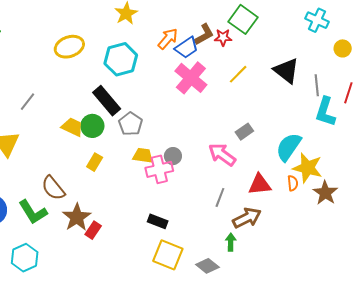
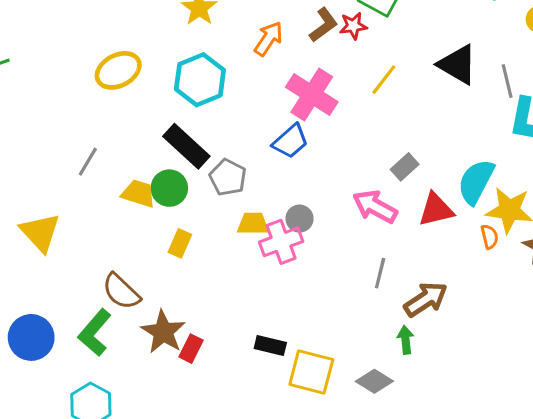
blue trapezoid: (186, 48) -> (290, 141), moved
gray line: (28, 102) -> (88, 162), moved
red triangle: (260, 184) -> (436, 210), moved
green L-shape: (33, 212) -> (95, 333), turned 80
black rectangle: (158, 221) -> (270, 346), moved

